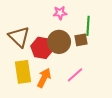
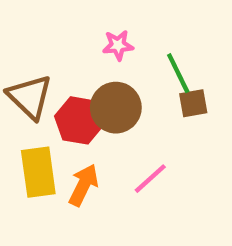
green line: (88, 26) -> (178, 73), turned -30
brown square: (81, 40) -> (193, 103), moved

